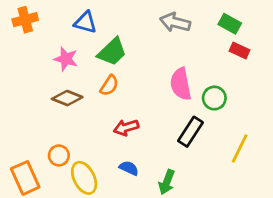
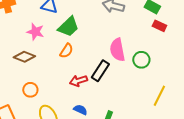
brown diamond: (67, 98) -> (24, 57), moved
black rectangle: (190, 132) -> (100, 71), moved
orange circle: (59, 155) -> (30, 90), moved

